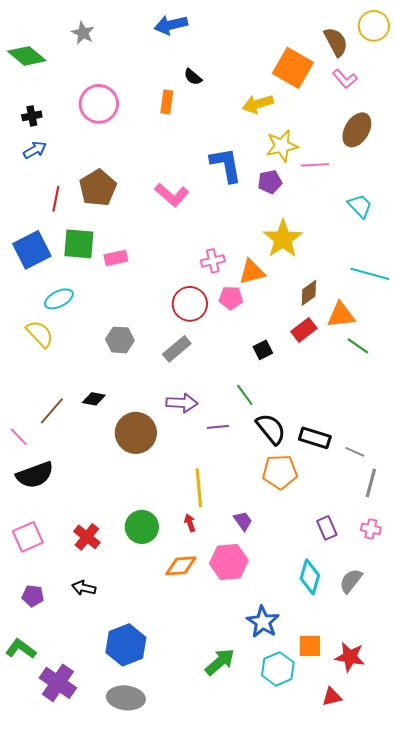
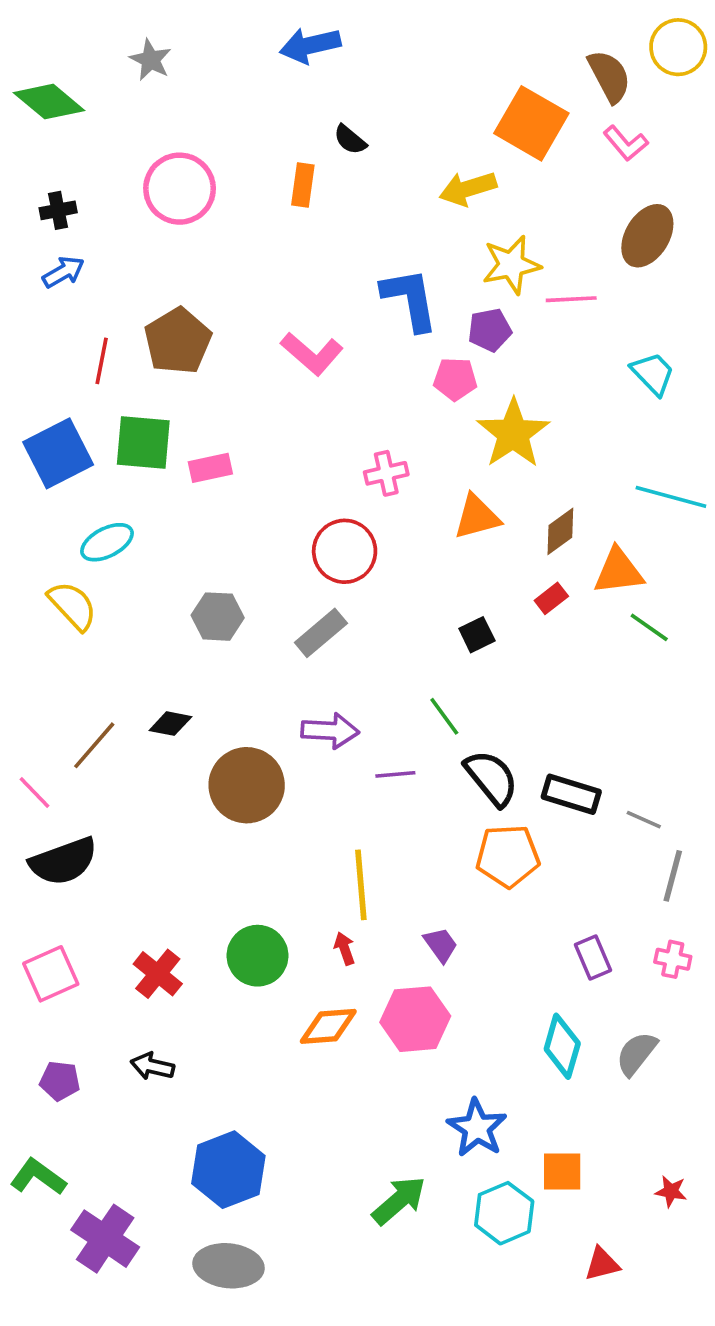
orange triangle: (252, 272) -> (477, 517), moved
pink pentagon: (231, 298) -> (455, 379), moved
red rectangle: (304, 330) -> (551, 598), size x0.7
red star: (350, 657) -> (671, 1191), moved, size x0.6

